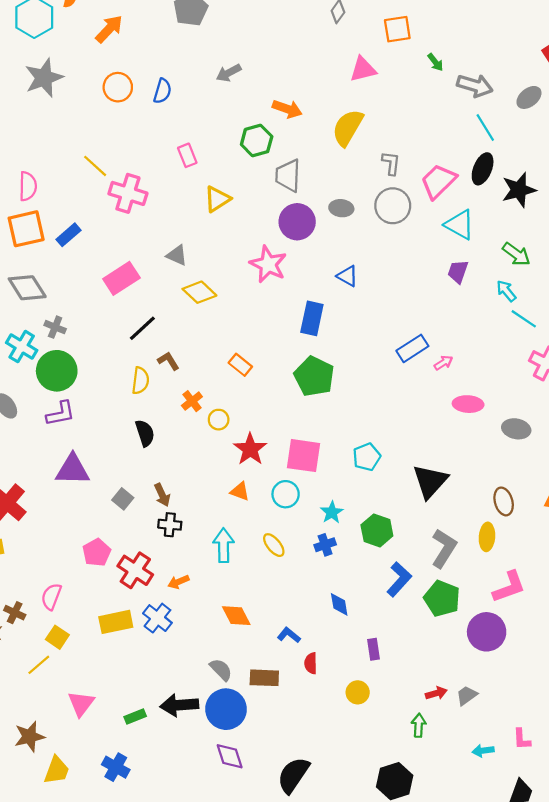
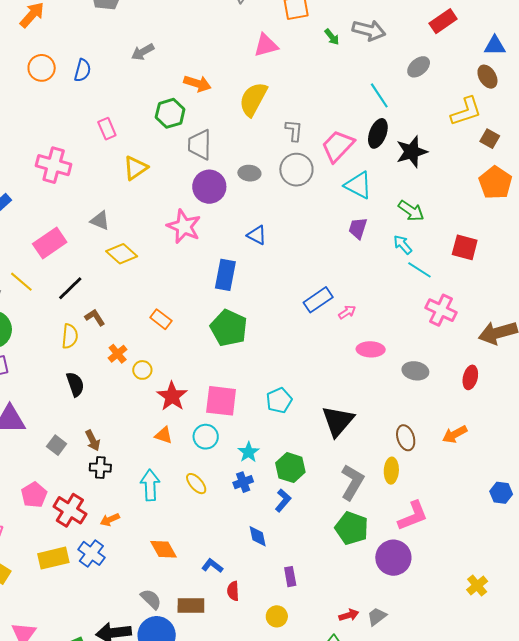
gray arrow: (475, 86) -> (369, 30), moved
yellow line: (95, 166) -> (21, 282), moved
blue L-shape: (399, 579) -> (283, 500), moved, size x0.7

